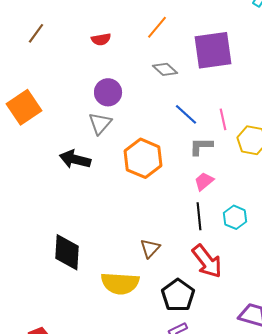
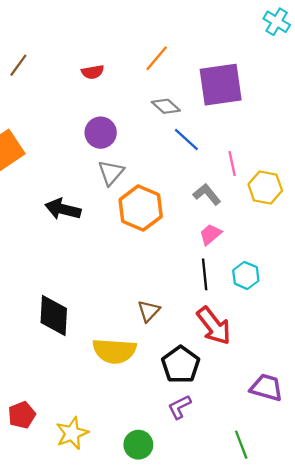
blue line: (186, 114) -> (186, 139), moved
gray triangle: (100, 123) -> (111, 173), moved
gray L-shape: (201, 146) -> (207, 194), turned 50

